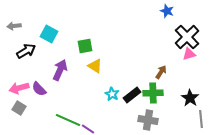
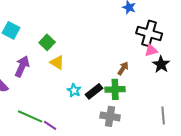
black cross: (187, 37) -> (149, 33), turned -30
green square: (85, 46) -> (47, 42), turned -35
black star: (190, 98) -> (161, 64), moved

